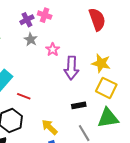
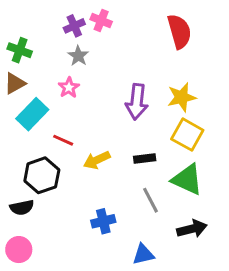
pink star: (53, 50) -> (69, 88), moved
yellow star: (101, 63) -> (182, 97), turned -30
green triangle: (108, 118) -> (187, 179), turned 30
yellow arrow: (50, 127) -> (97, 160), moved, turned -72

